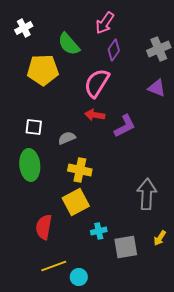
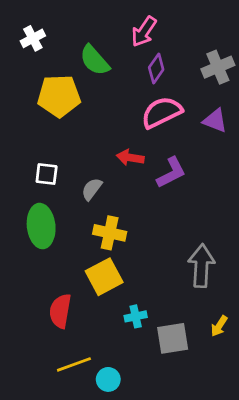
pink semicircle: (97, 83) -> (162, 112), moved, turned 32
gray semicircle: (67, 138) -> (92, 189), turned -30

